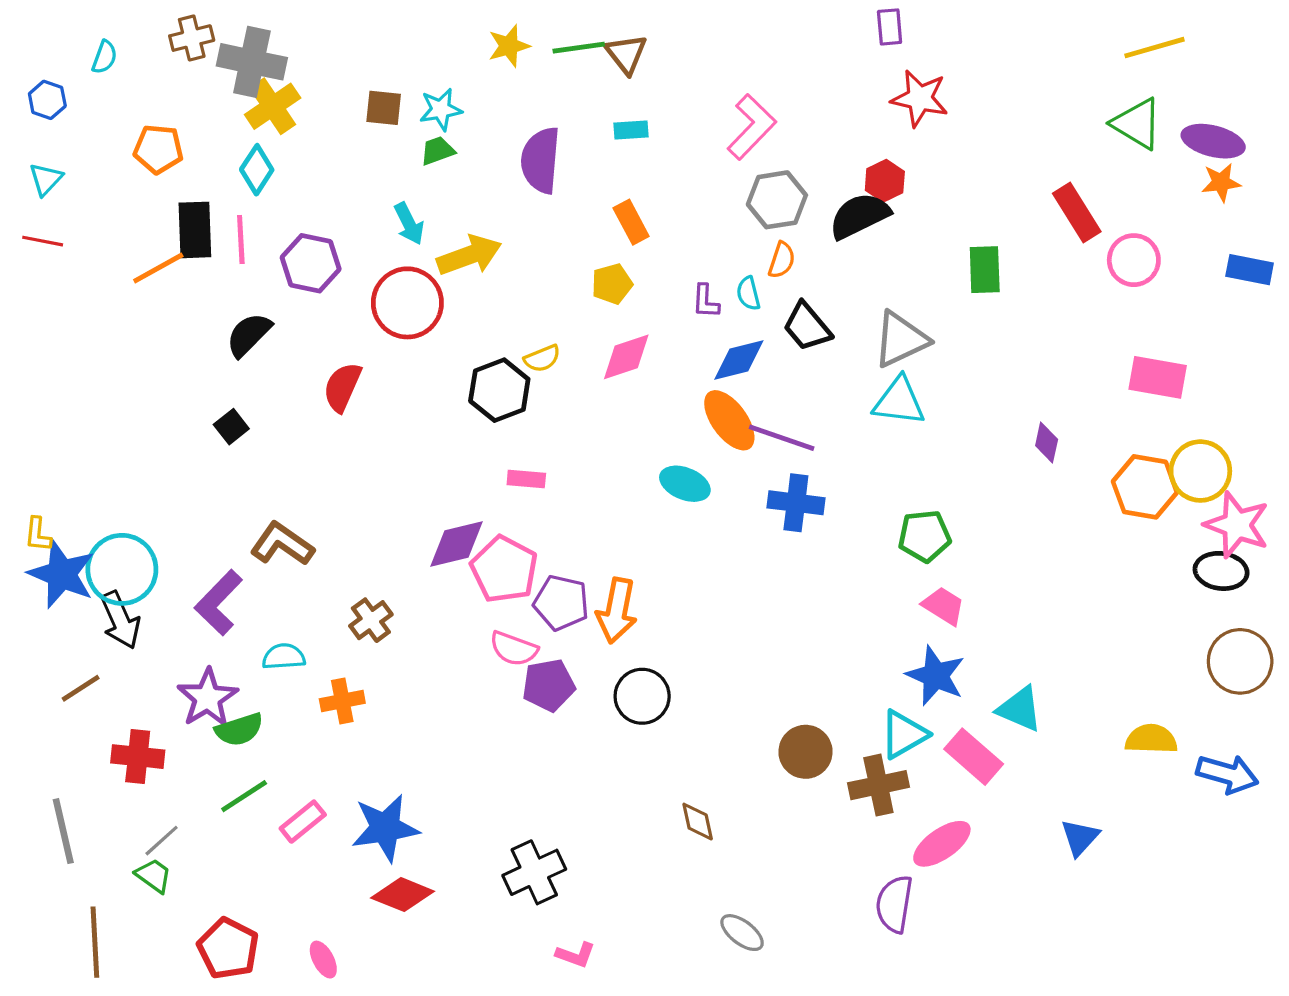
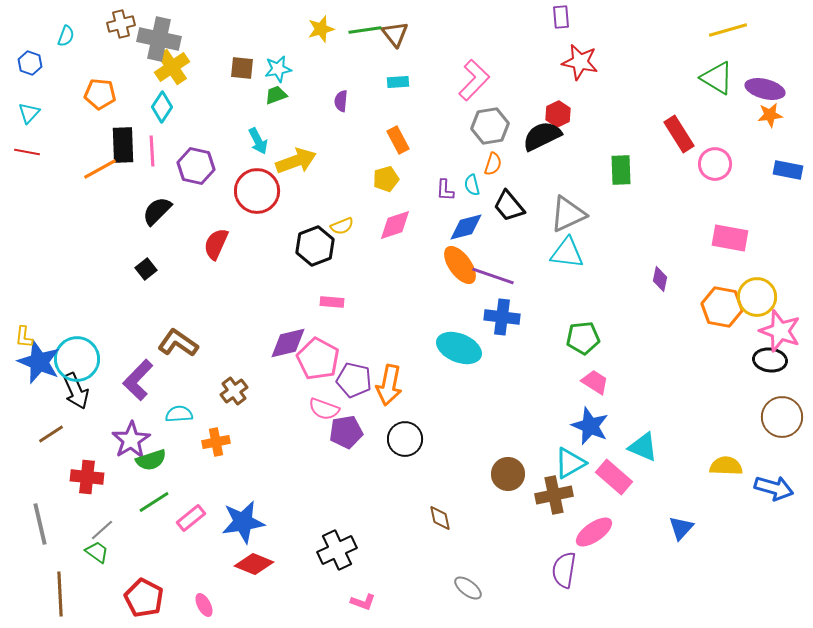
purple semicircle: (541, 160) -> (341, 101), size x0.5
cyan ellipse: (685, 484) -> (459, 348), moved, size x1.4

